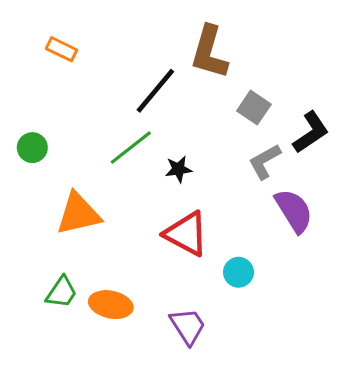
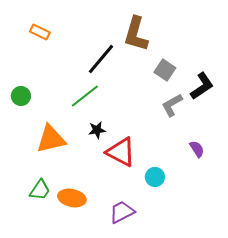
black star: (178, 169) -> (97, 130), moved
purple semicircle: (294, 211) -> (197, 149), moved, size x0.6
purple trapezoid: (188, 326) -> (122, 212), turned -84

